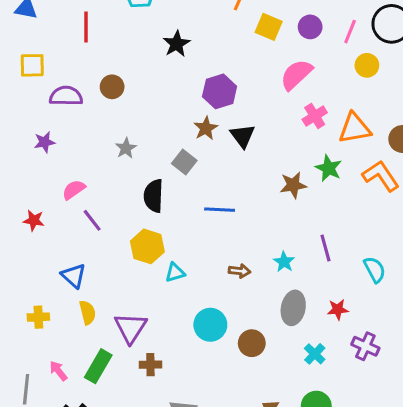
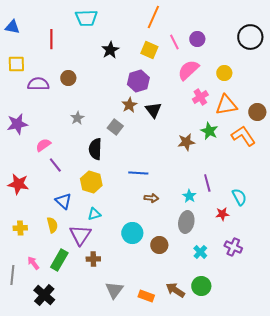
yellow square: (269, 27) -> (149, 50), moved
pink line: (350, 32) -> (174, 42), moved, turned -49
yellow circle: (367, 65) -> (224, 73), moved
purple star: (45, 142) -> (17, 124), moved, size x1.5
blue line: (220, 210) -> (138, 173), moved
red star: (34, 220) -> (18, 184), moved, size x1.5
cyan star: (284, 262) -> (189, 196), moved
cyan triangle: (175, 273) -> (94, 214), moved
blue triangle: (74, 276) -> (63, 201), moved
red star: (338, 309) -> (222, 214), moved

